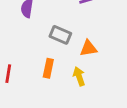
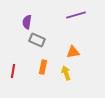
gray rectangle: (60, 35) -> (37, 40), moved

